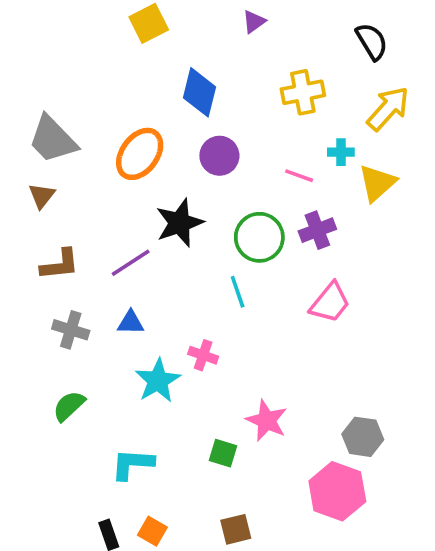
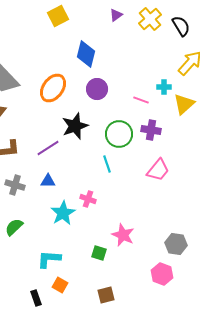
yellow cross: (303, 92) -> (150, 19), moved, turned -30
purple cross: (317, 230) -> (151, 130), turned 30
pink hexagon: (337, 491) -> (162, 274), size x0.7
orange square: (152, 531) -> (60, 285), moved

